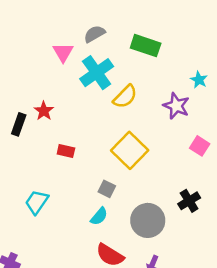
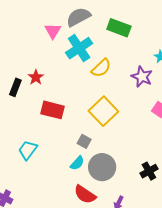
gray semicircle: (94, 34) -> (78, 17), size x1.4
red rectangle: (66, 151) -> (52, 110), size x1.6
black cross: (189, 201) -> (149, 171), moved
gray circle: (148, 220) -> (102, 167), moved

